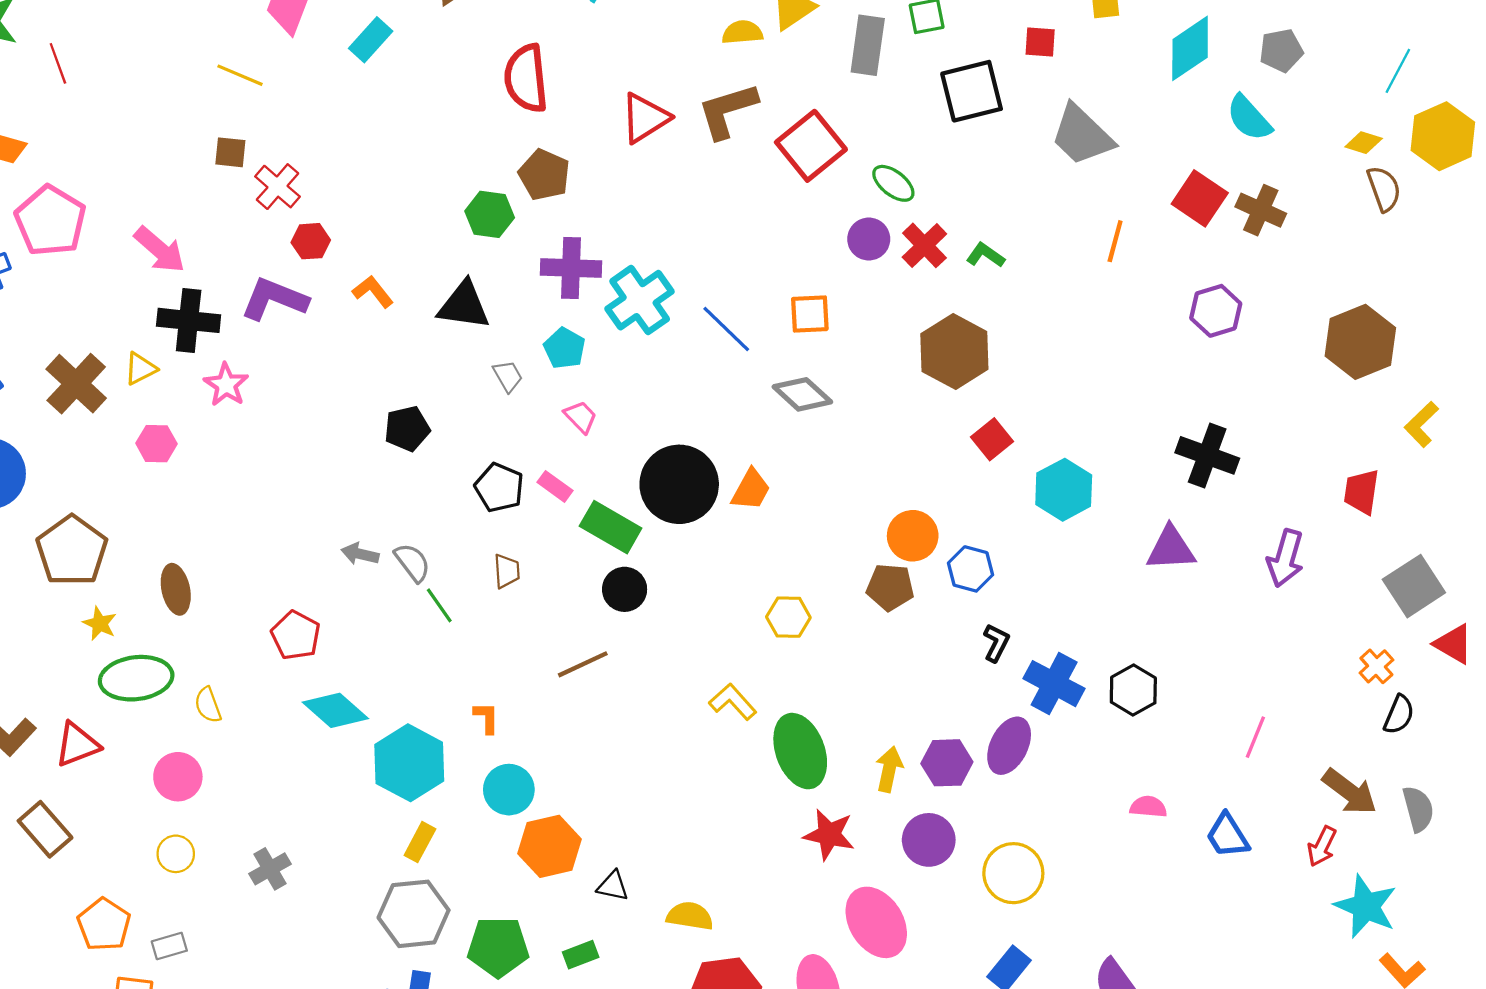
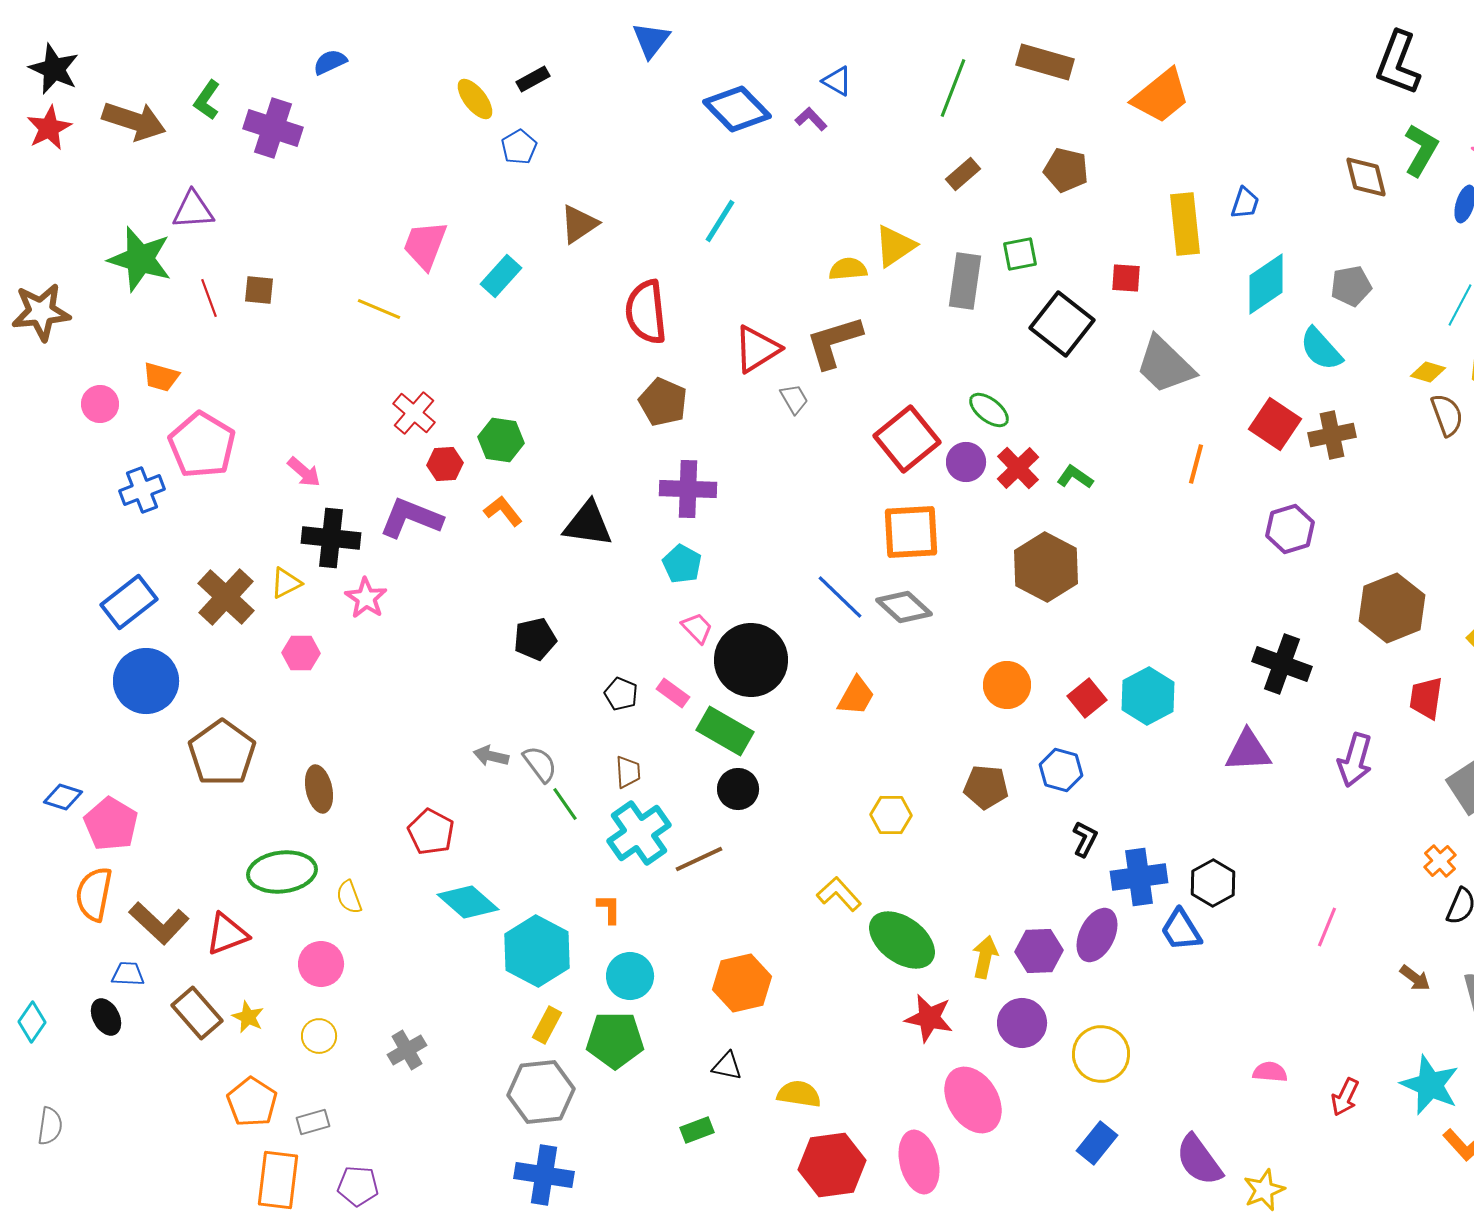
black square: (972, 91) -> (1062, 324), turned -38
red square: (811, 146) -> (907, 439), moved
brown square: (230, 152) -> (259, 290), moved
brown cross: (1261, 210) -> (1332, 435), turned -36
green hexagon: (490, 214) -> (501, 440), moved
pink arrow: (160, 250) -> (304, 472), size x0.7
cyan cross: (640, 300) -> (639, 833), moved
orange square: (810, 314) -> (911, 532), size x1.5
blue line: (726, 329) -> (840, 597), moved
brown hexagon: (1360, 342) -> (1392, 608), moved
gray trapezoid: (508, 376) -> (794, 399), moved
red square: (992, 439) -> (1087, 698), moved
black circle: (679, 484) -> (751, 660), moved
black pentagon: (499, 488) -> (621, 694), size x0.7
orange circle: (913, 536) -> (1007, 685), moved
yellow star: (100, 624) -> (248, 1017), moved
blue cross: (1054, 684) -> (1139, 877), turned -36
green ellipse: (800, 751) -> (902, 940), turned -34
brown arrow: (1350, 792) -> (1415, 978), size x0.6
pink semicircle: (1148, 807) -> (1270, 1072), moved
blue trapezoid: (1228, 836) -> (1181, 930), moved
orange hexagon: (550, 846) -> (742, 983), moved
red arrow: (1322, 846) -> (1345, 1097), moved
green pentagon: (498, 947) -> (615, 1040), moved

